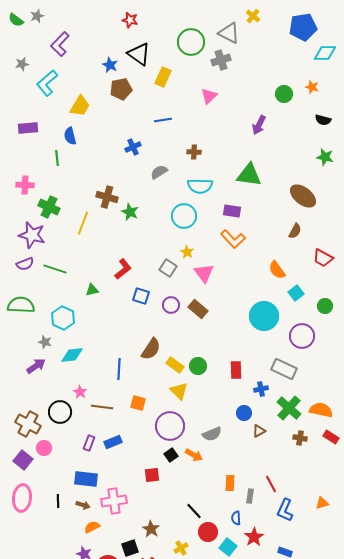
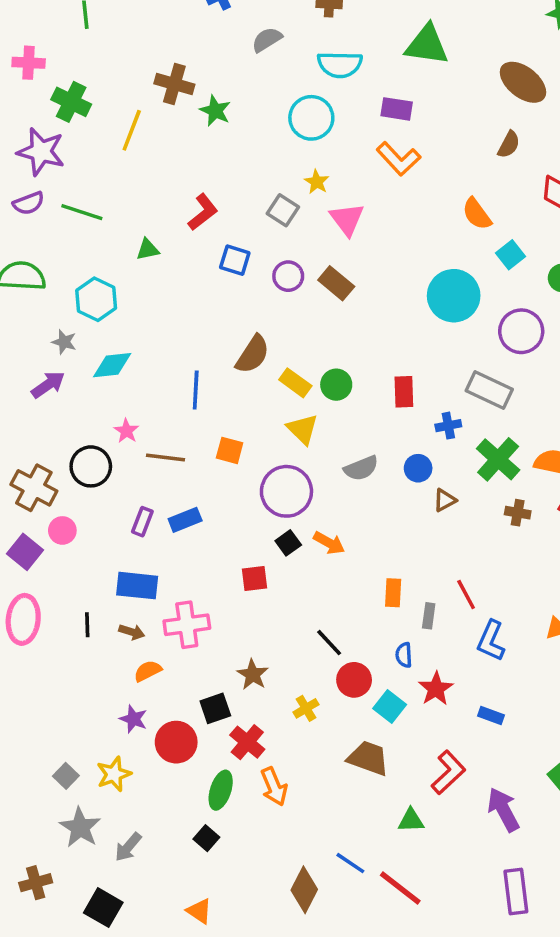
gray semicircle: (212, 434) -> (361, 468), moved

